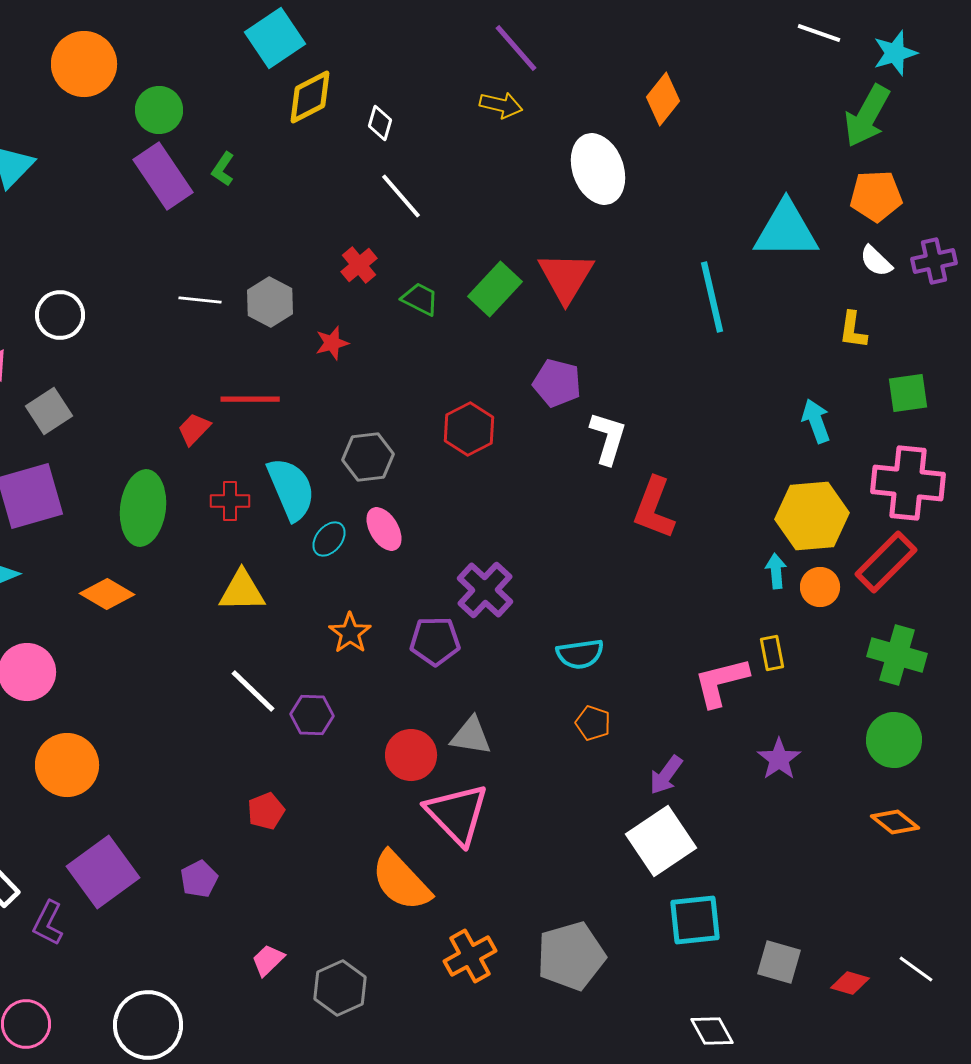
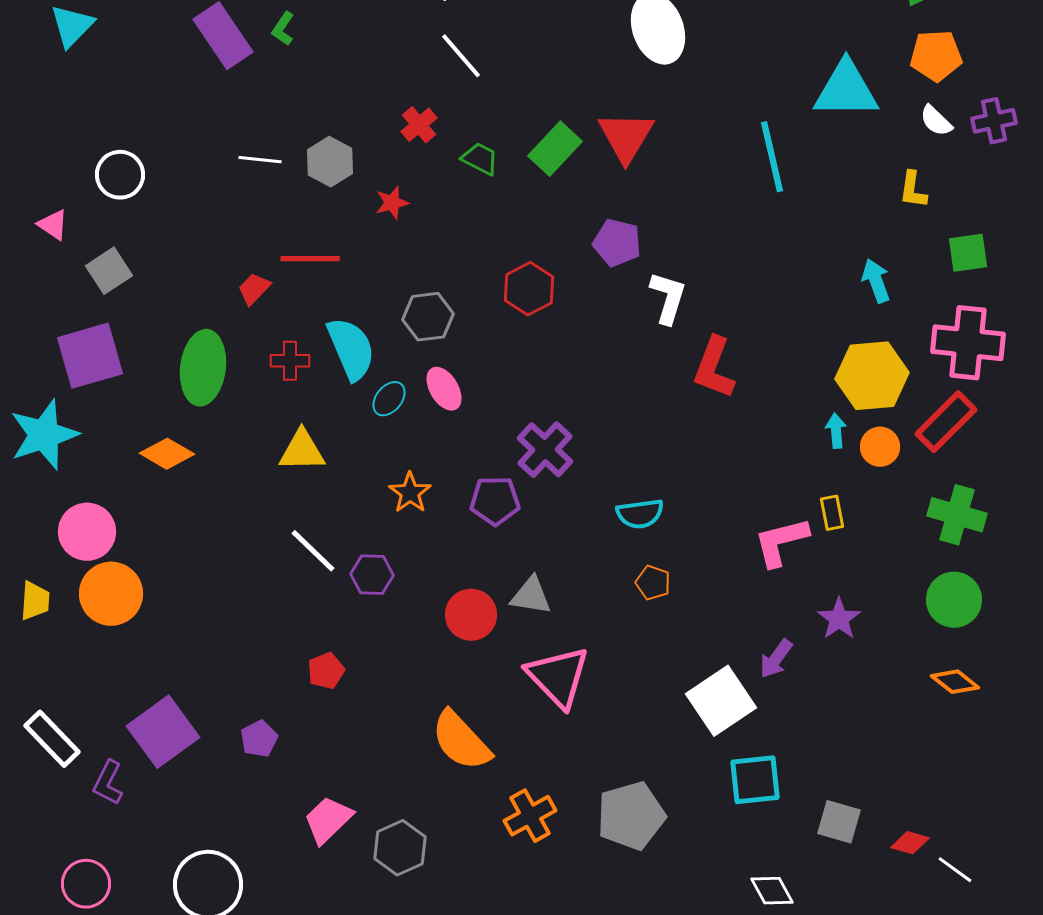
orange circle: (67, 765) -> (111, 594), moved
purple arrow: (666, 775) -> (776, 659), moved
pink triangle: (457, 814) -> (558, 677), moved
pink trapezoid: (268, 960) -> (328, 820), size x1.5
white line: (916, 969) -> (955, 870), moved

